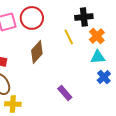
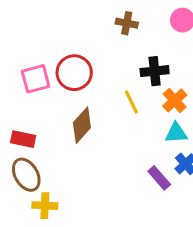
purple rectangle: (65, 93) -> (159, 178), moved

